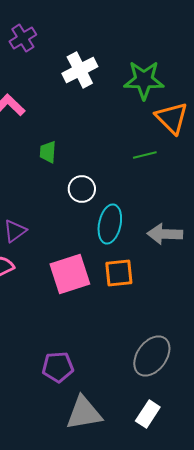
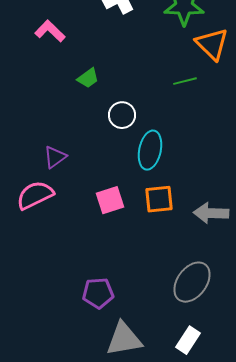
green trapezoid: (48, 152) -> (88, 78), turned -130
gray arrow: (165, 234) -> (211, 213), moved
pink square: (70, 274) -> (110, 200), size x0.7

